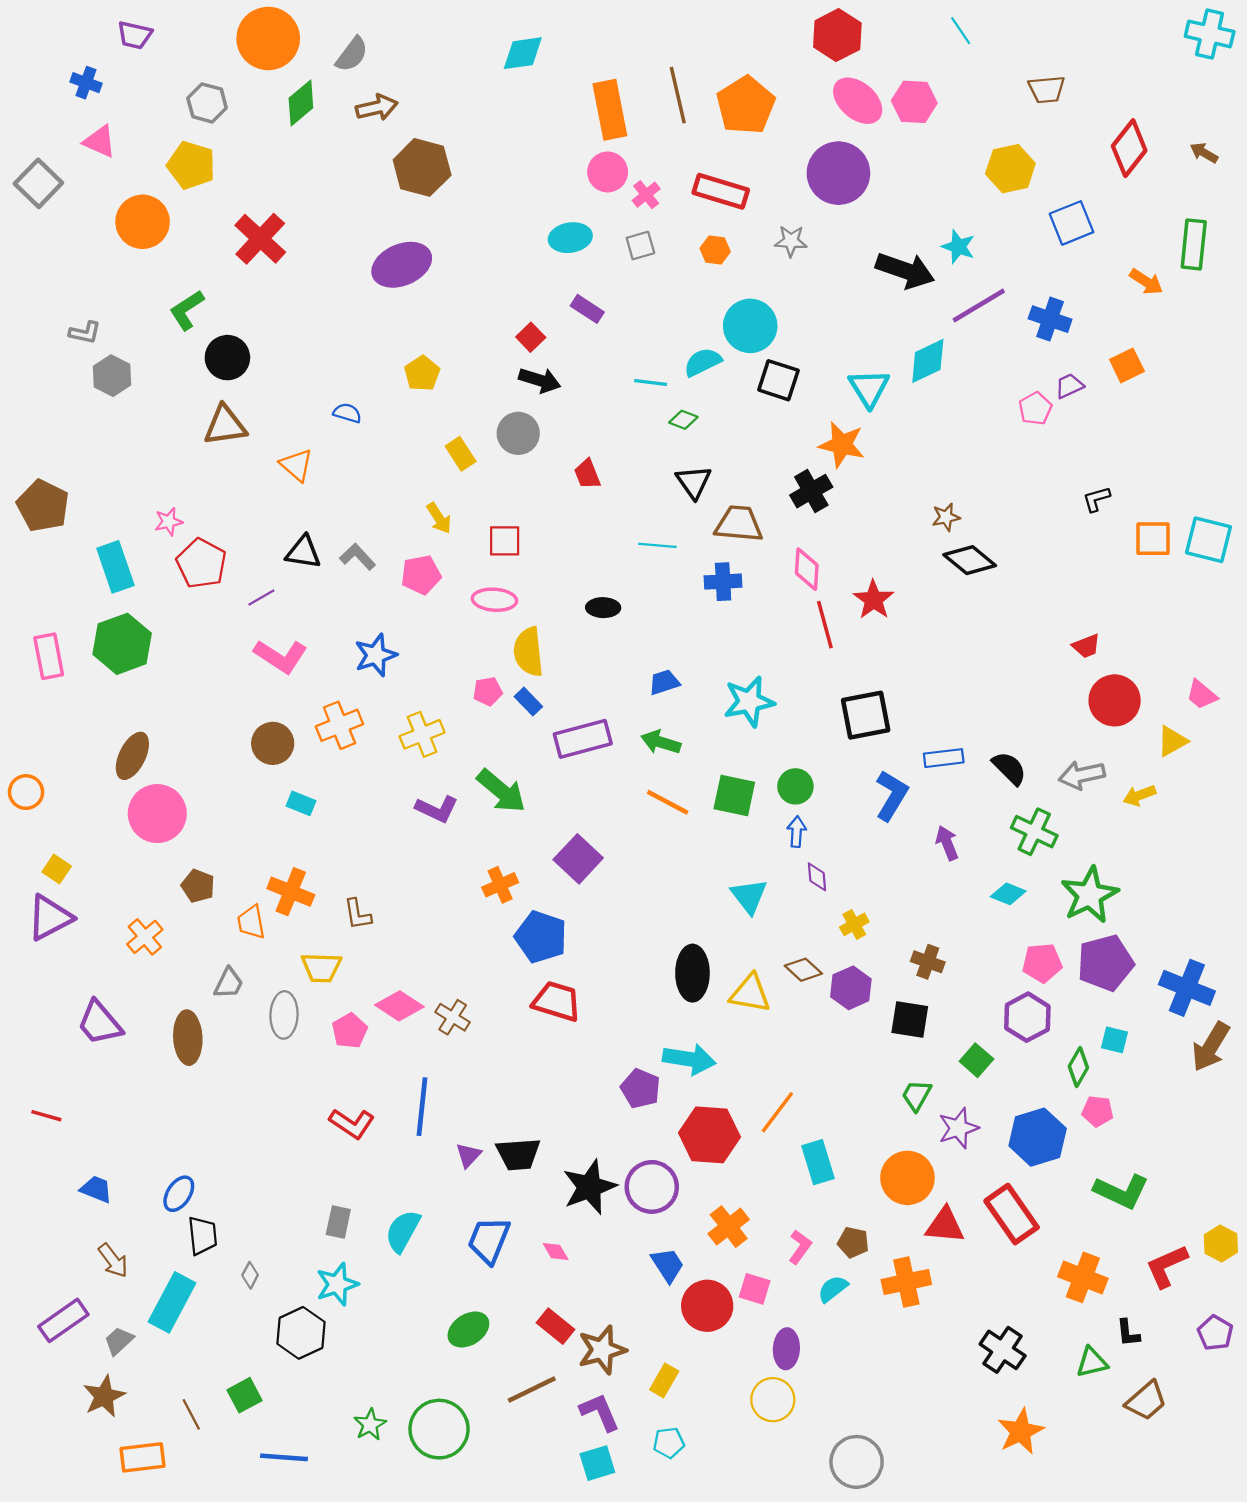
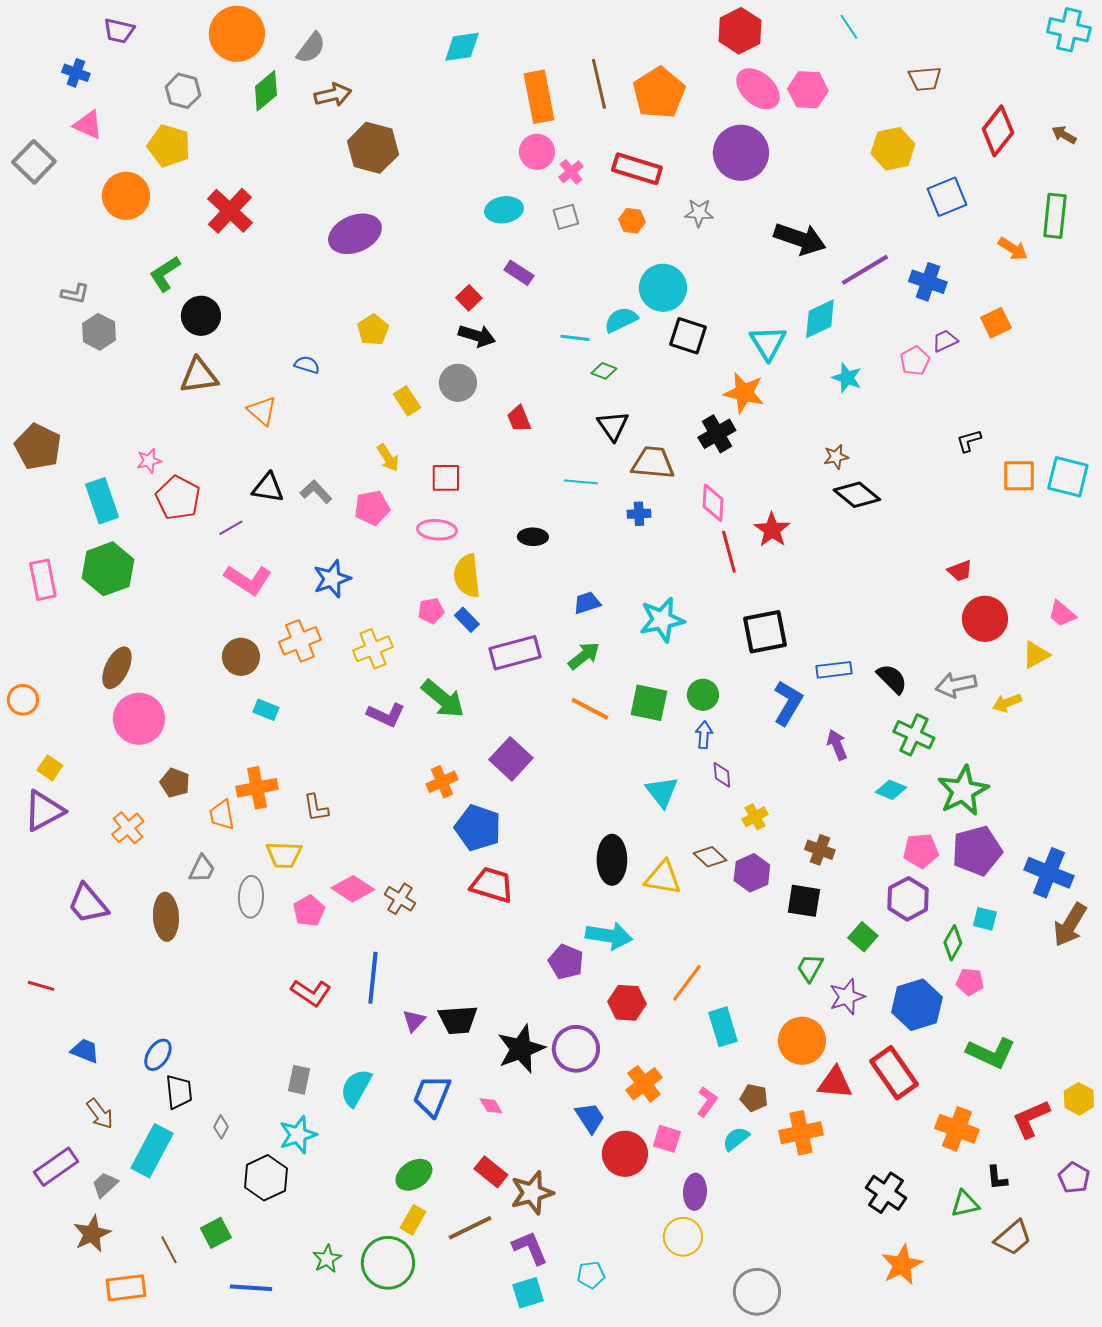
cyan star: (958, 247) -> (847, 378), moved
blue cross: (723, 582) -> (639, 514), size x0.7
green arrow: (661, 742) -> (584, 656), turned 124
orange cross: (291, 892) -> (257, 788), turned -33
red hexagon: (709, 1135) -> (627, 1003), size x0.7
yellow rectangle: (664, 1380) -> (413, 1220), moved

